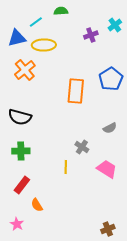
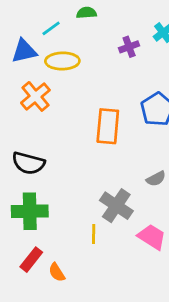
gray cross: (82, 147) -> (116, 206), size x1.6
green cross: (21, 151) -> (30, 211), size x1.4
orange semicircle: (37, 205) -> (57, 272), moved

